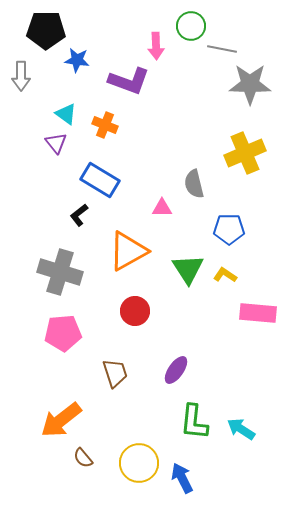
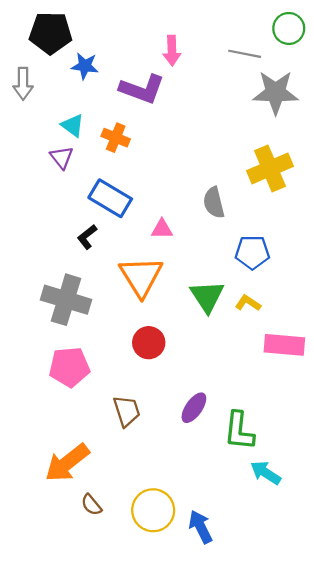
green circle: (191, 26) -> (289, 28), moved
pink triangle: (162, 208) -> (162, 229), moved
orange triangle: (128, 251) -> (141, 277), turned -33
green L-shape: (194, 422) -> (239, 431), moved

